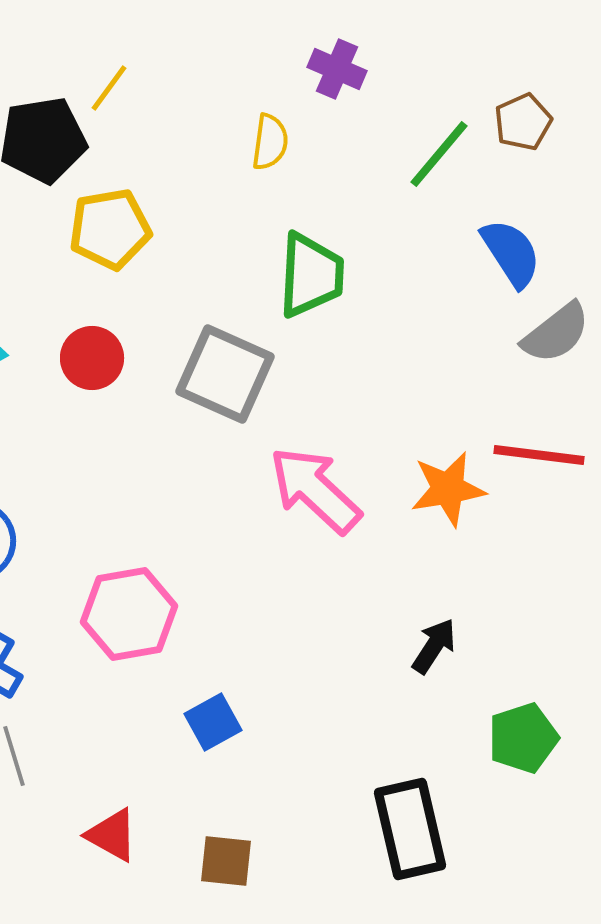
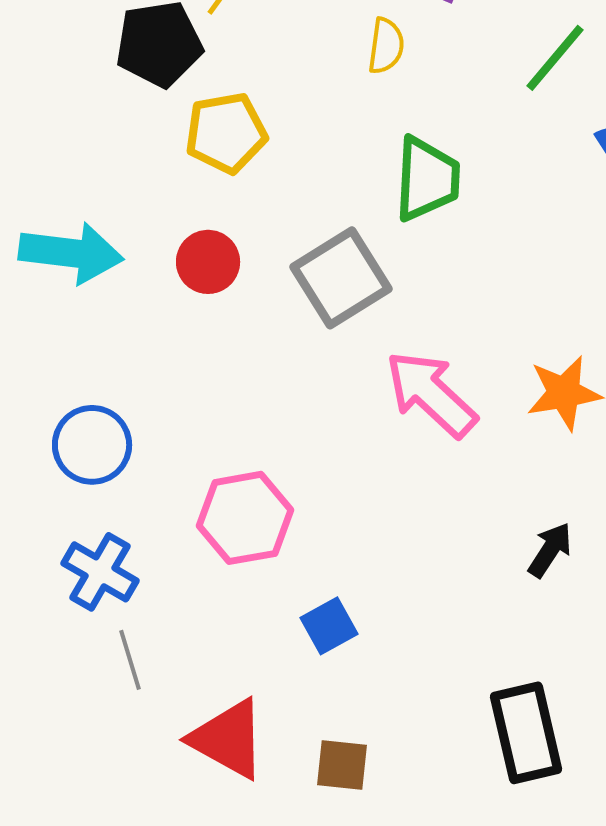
gray square: (225, 374) -> (341, 278), turned 34
red triangle: (112, 835) -> (228, 739), size x1.5

